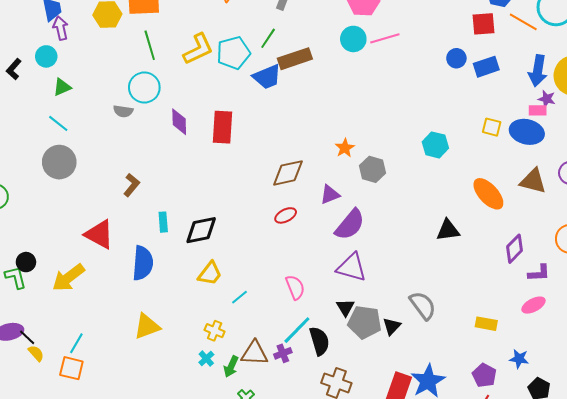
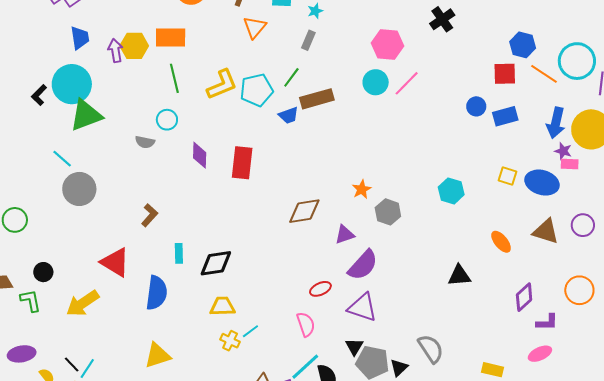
purple arrow: (61, 28) -> (115, 50), moved
pink line: (385, 38) -> (407, 83), turned -32
cyan circle: (46, 56) -> (72, 84), size x1.8
blue trapezoid: (267, 77) -> (289, 115), size x0.7
green triangle: (62, 87) -> (86, 115), size x1.8
cyan circle: (144, 88) -> (167, 120), size x0.7
pink rectangle: (538, 110) -> (570, 164), moved
cyan line: (58, 123) -> (62, 159), moved
orange ellipse: (488, 194) -> (501, 242), size x0.7
red ellipse: (286, 215) -> (320, 289), moved
black circle: (26, 262) -> (43, 272), moved
yellow trapezoid: (210, 273) -> (222, 306), turned -132
yellow cross: (215, 331) -> (230, 341), moved
black line: (27, 337) -> (72, 364), moved

